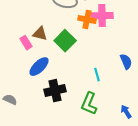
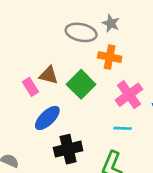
pink cross: (102, 16) -> (129, 95), moved, turned -35
cyan line: (97, 75) -> (123, 128), turned -72

